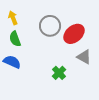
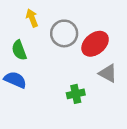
yellow arrow: (13, 18) -> (32, 18), moved
green cross: (59, 73) -> (76, 94), turned 32

